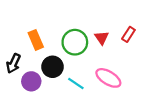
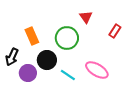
red triangle: (102, 38) -> (86, 17), moved

